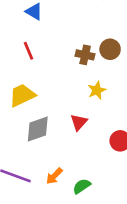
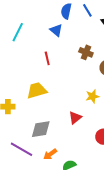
brown cross: (85, 55) -> (86, 52), moved
gray diamond: (38, 129) -> (41, 129), moved

